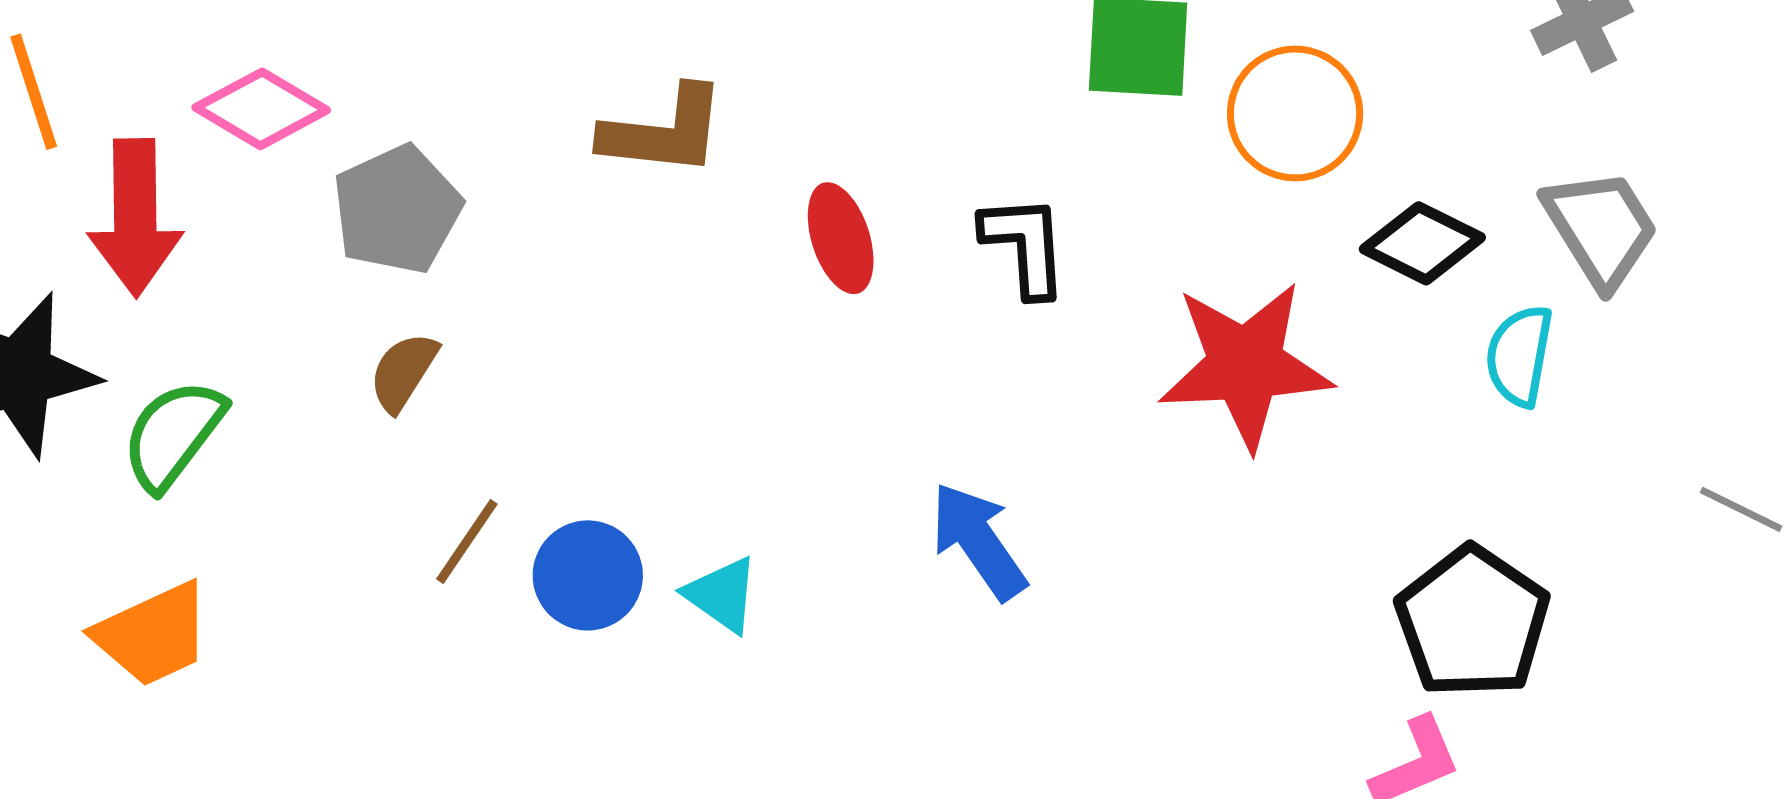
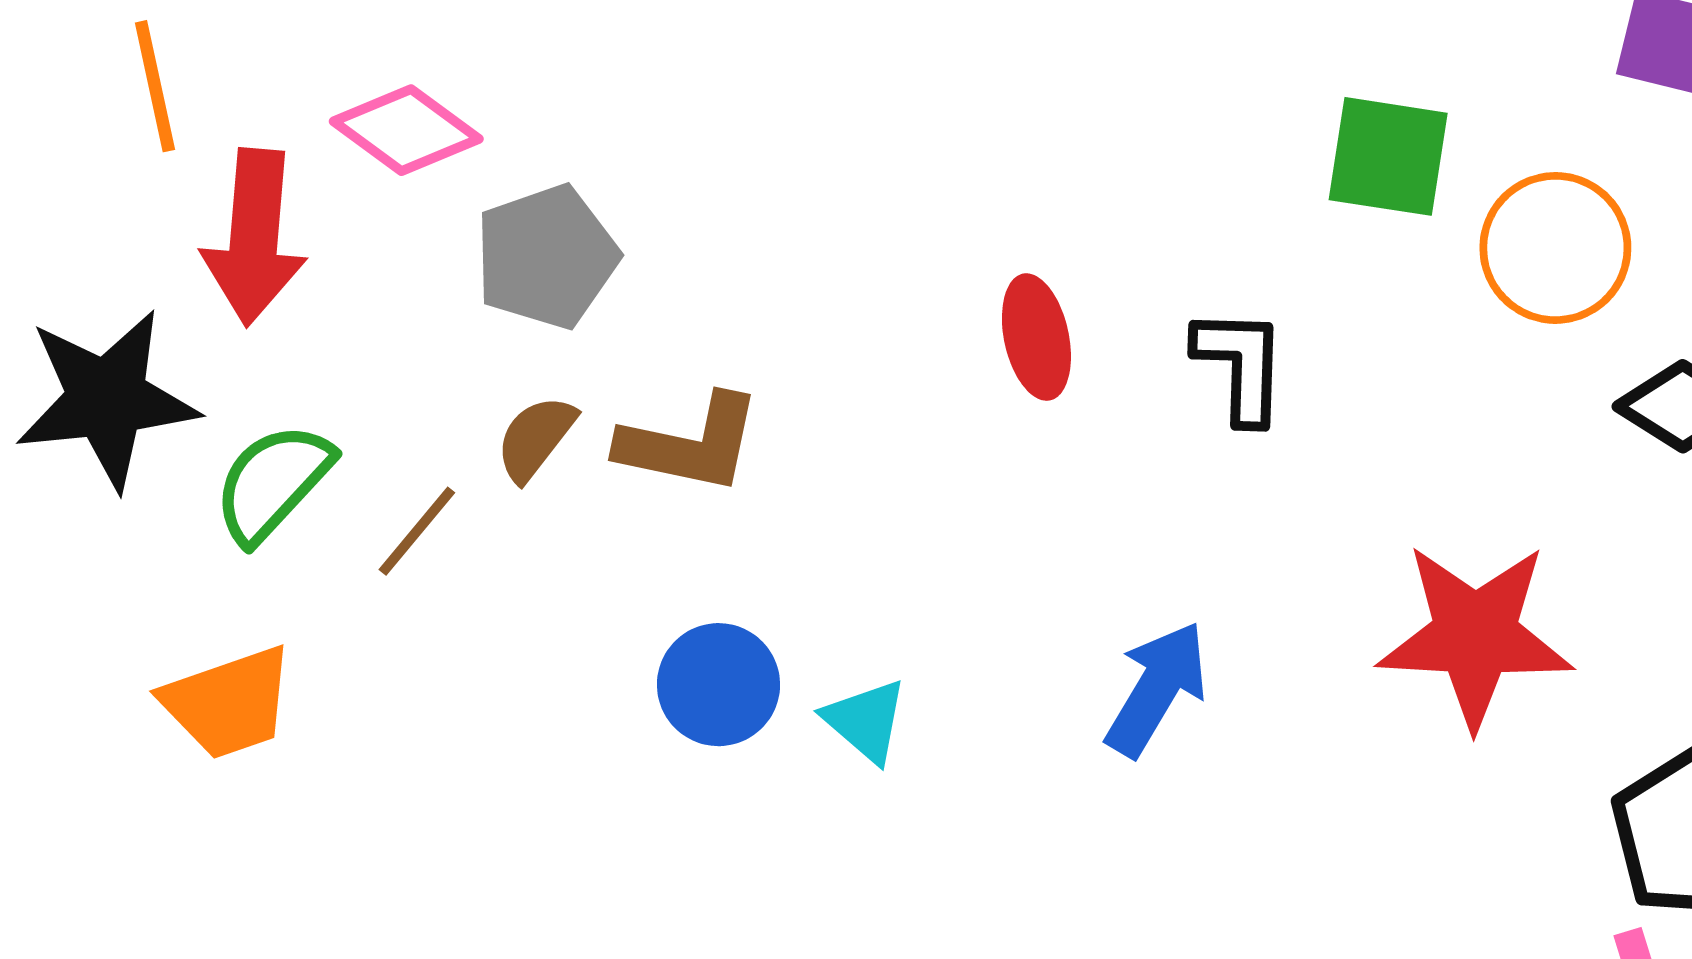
brown L-shape: (664, 131) -> (690, 444), moved
red star: (1245, 365) -> (1475, 635), moved
blue arrow: (978, 541) -> (1157, 689), turned 60
brown line: (467, 542) -> (417, 531), moved

